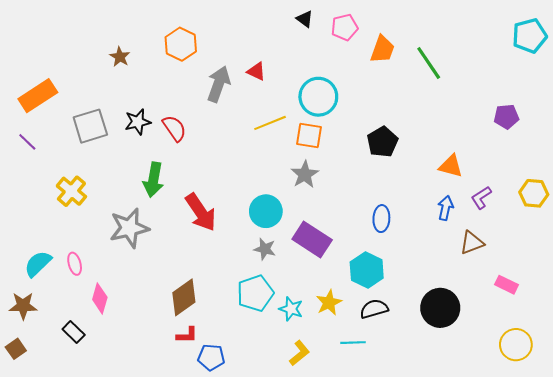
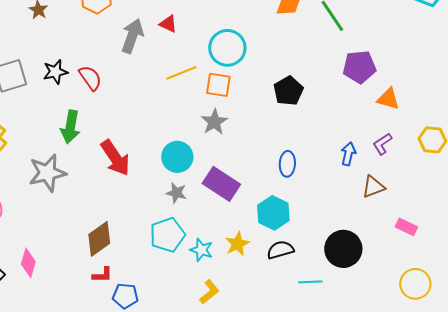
purple pentagon: (506, 117) -> (359, 67), moved, size x1.4
orange triangle: (451, 166) -> (388, 99), moved
pink diamond: (100, 298) -> (28, 263), moved
cyan line: (353, 343) -> (310, 282), moved

